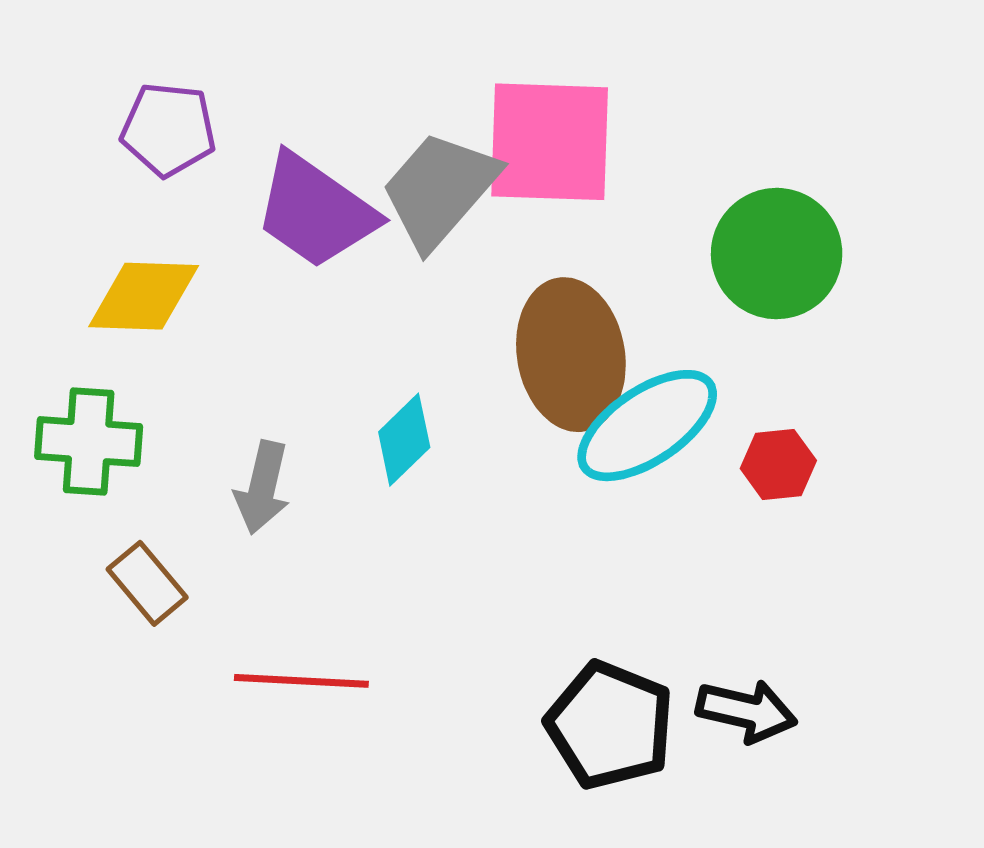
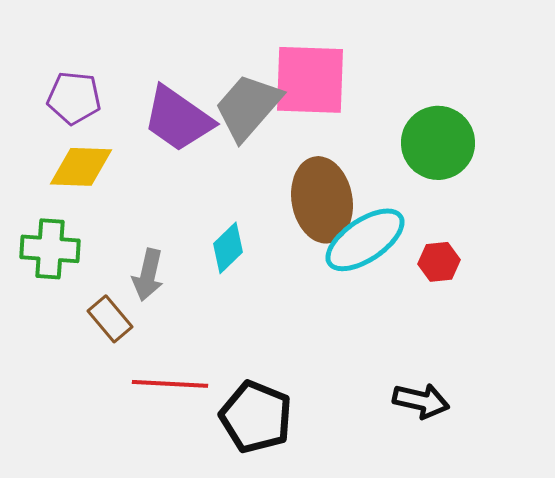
purple pentagon: (168, 129) -> (74, 98), moved
brown rectangle: (147, 583) -> (110, 319), moved
black pentagon: (610, 725) -> (256, 417), moved

